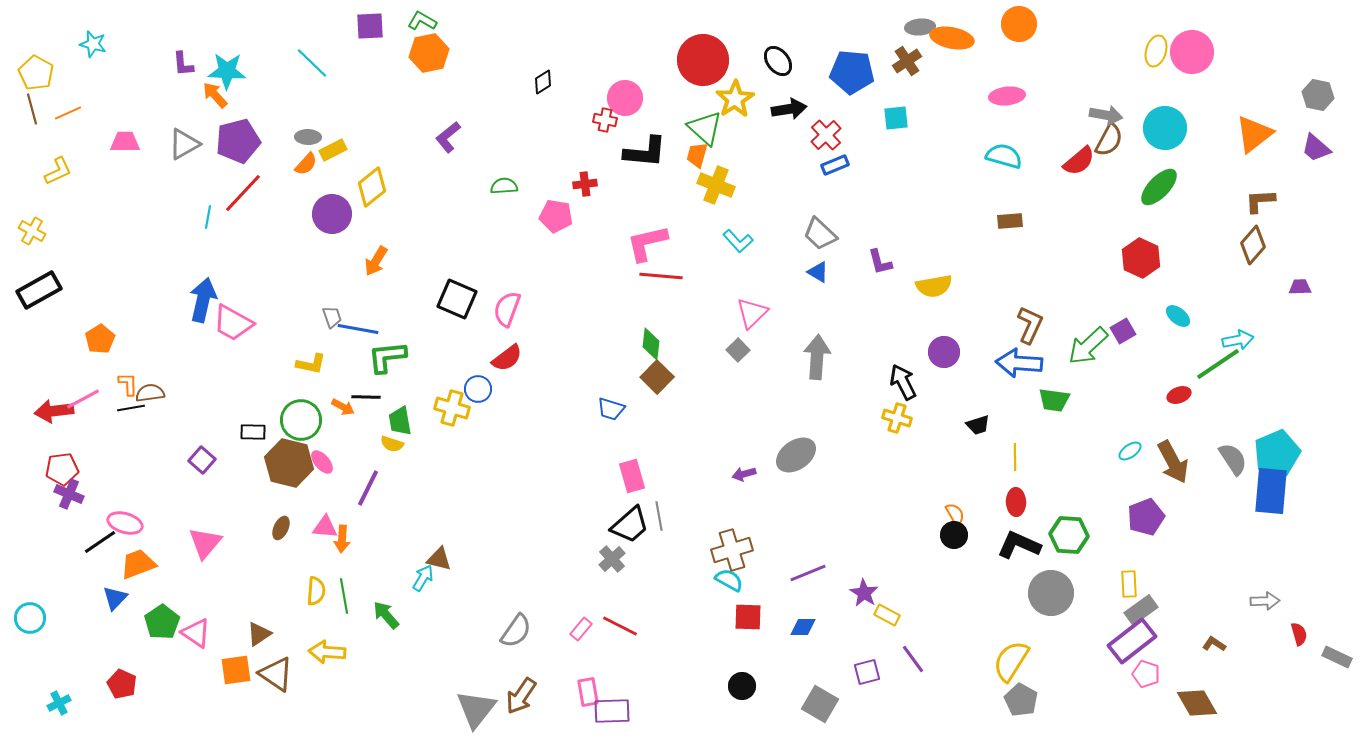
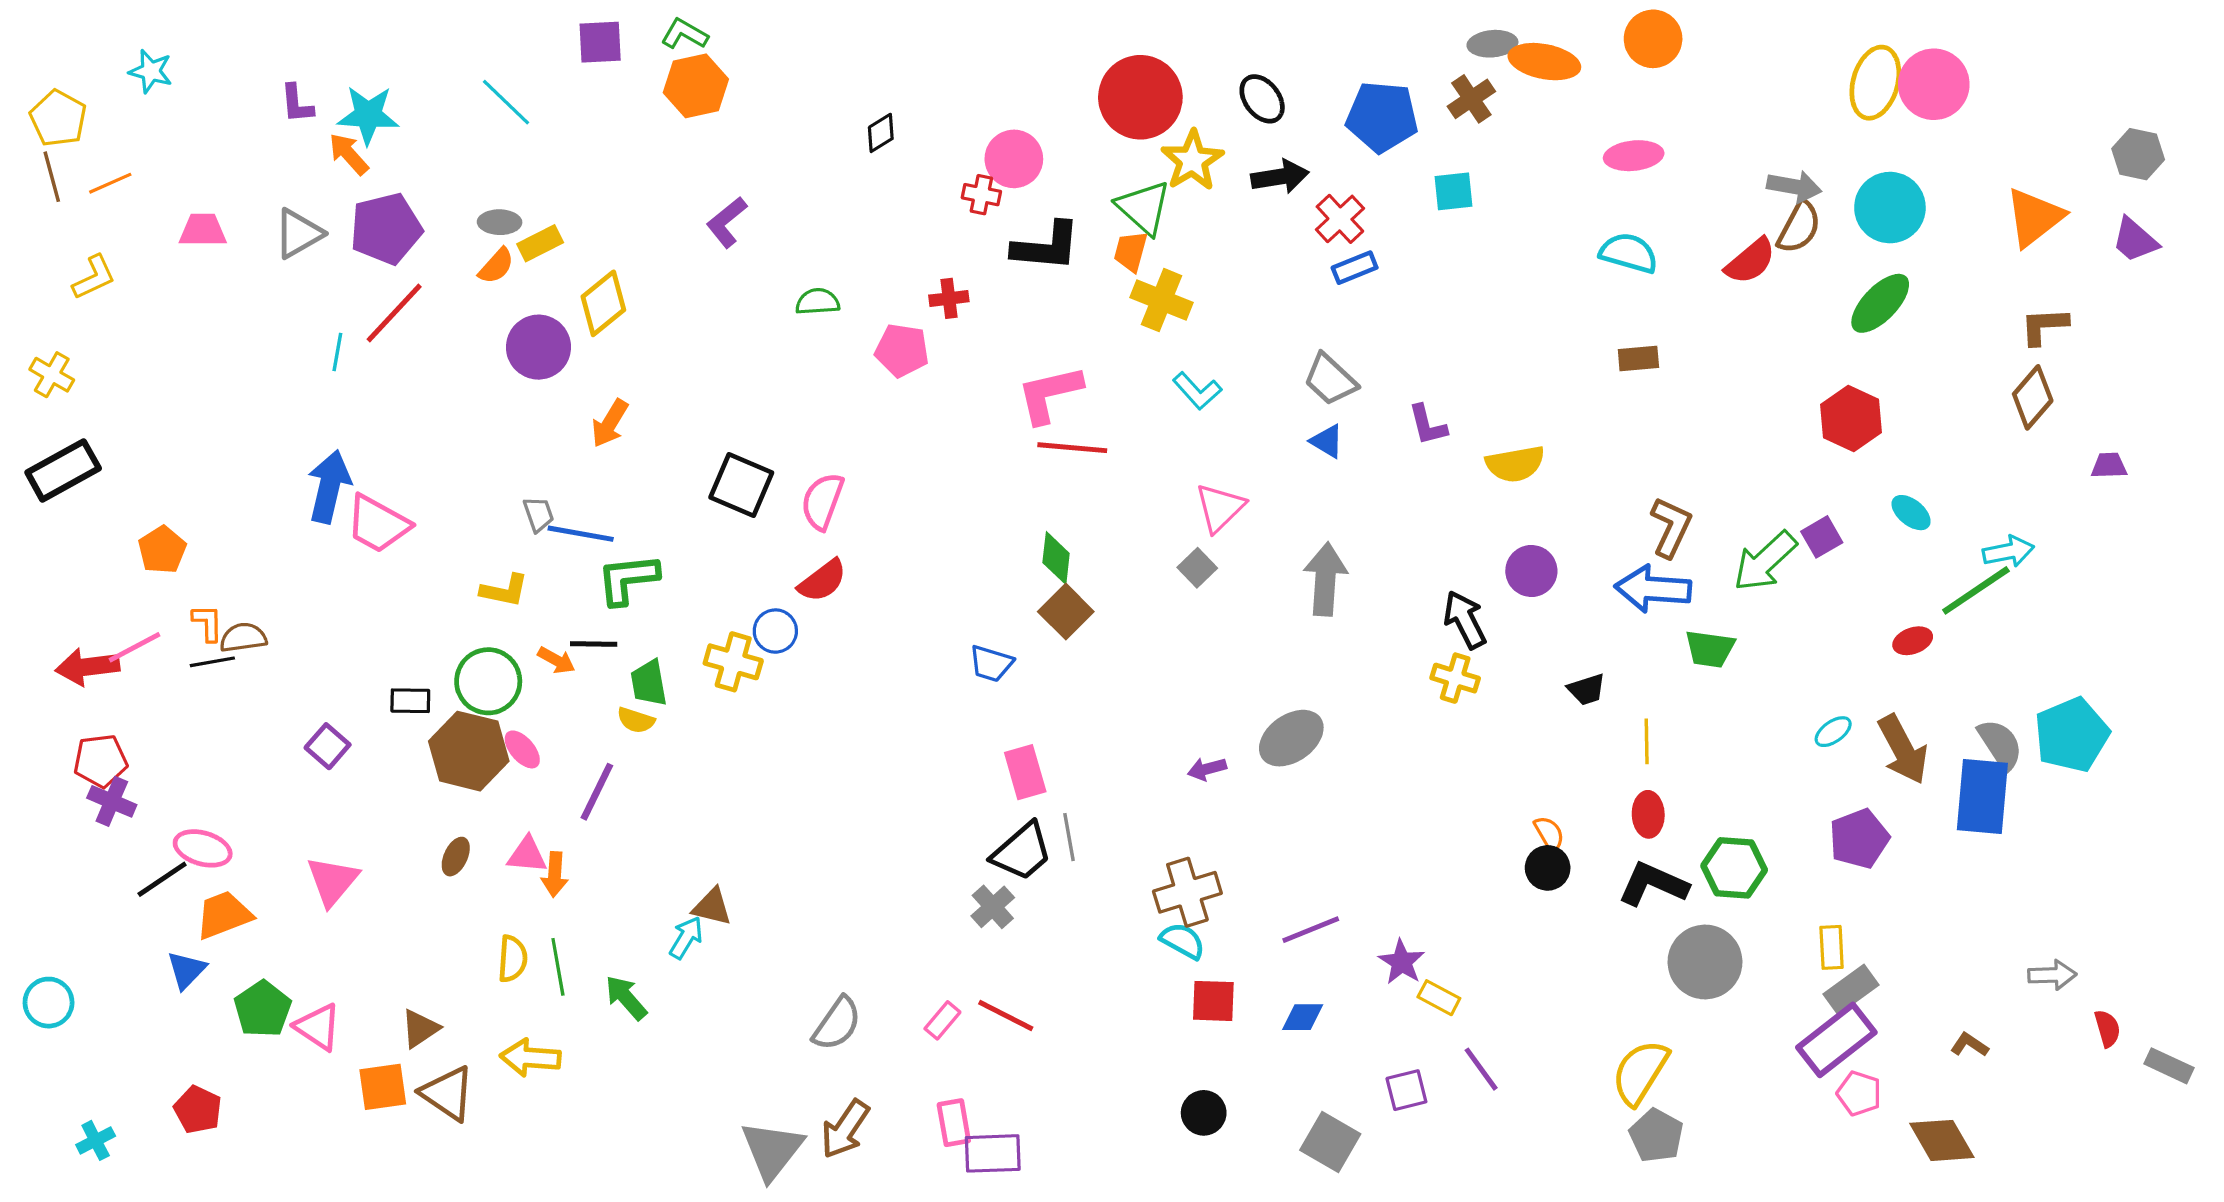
yellow ellipse: (1156, 51) -> (1875, 83), size x1.4
blue rectangle: (1271, 491) -> (1982, 796), moved

